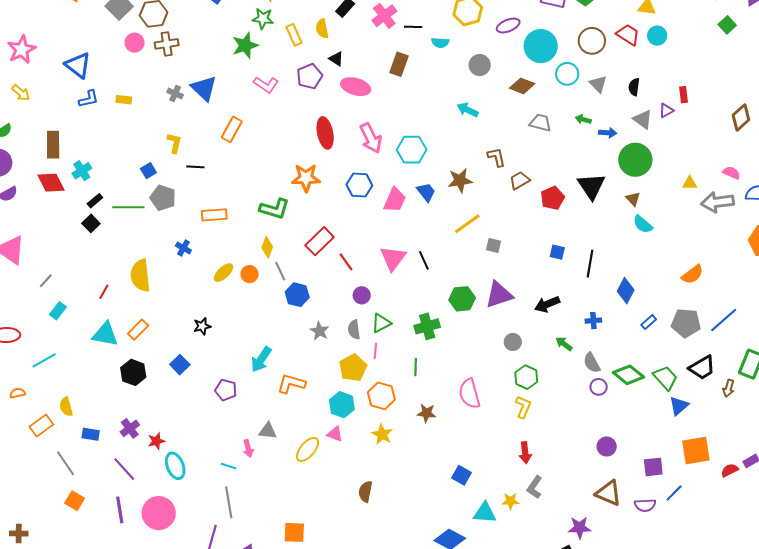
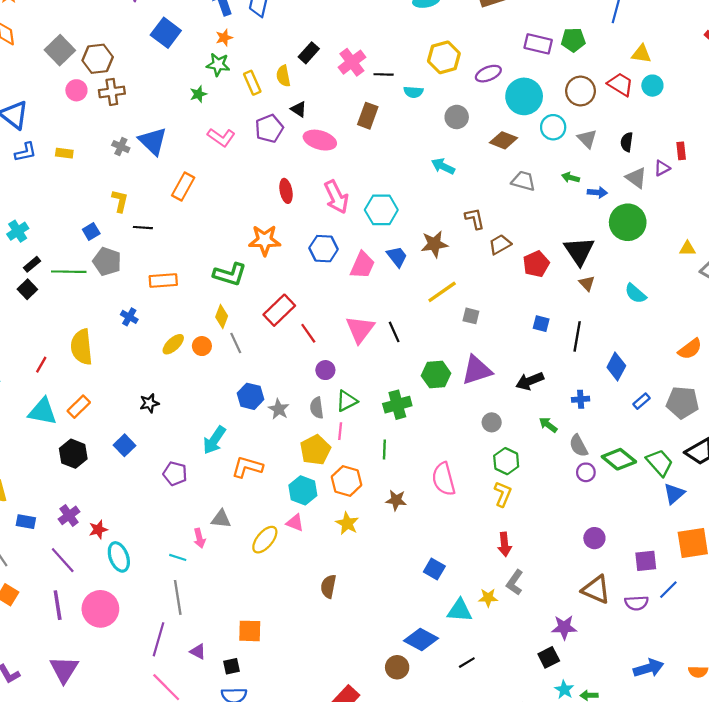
green star: (245, 45) -> (198, 94), size x0.6
red ellipse: (325, 133) -> (286, 191), size x0.7
brown triangle: (633, 199) -> (587, 283), moved
blue hexagon: (297, 295) -> (250, 396), moved

